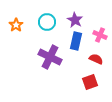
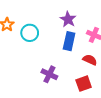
cyan circle: (47, 22) -> (30, 33), moved
purple cross: (50, 57) -> (49, 74), moved, size x0.7

